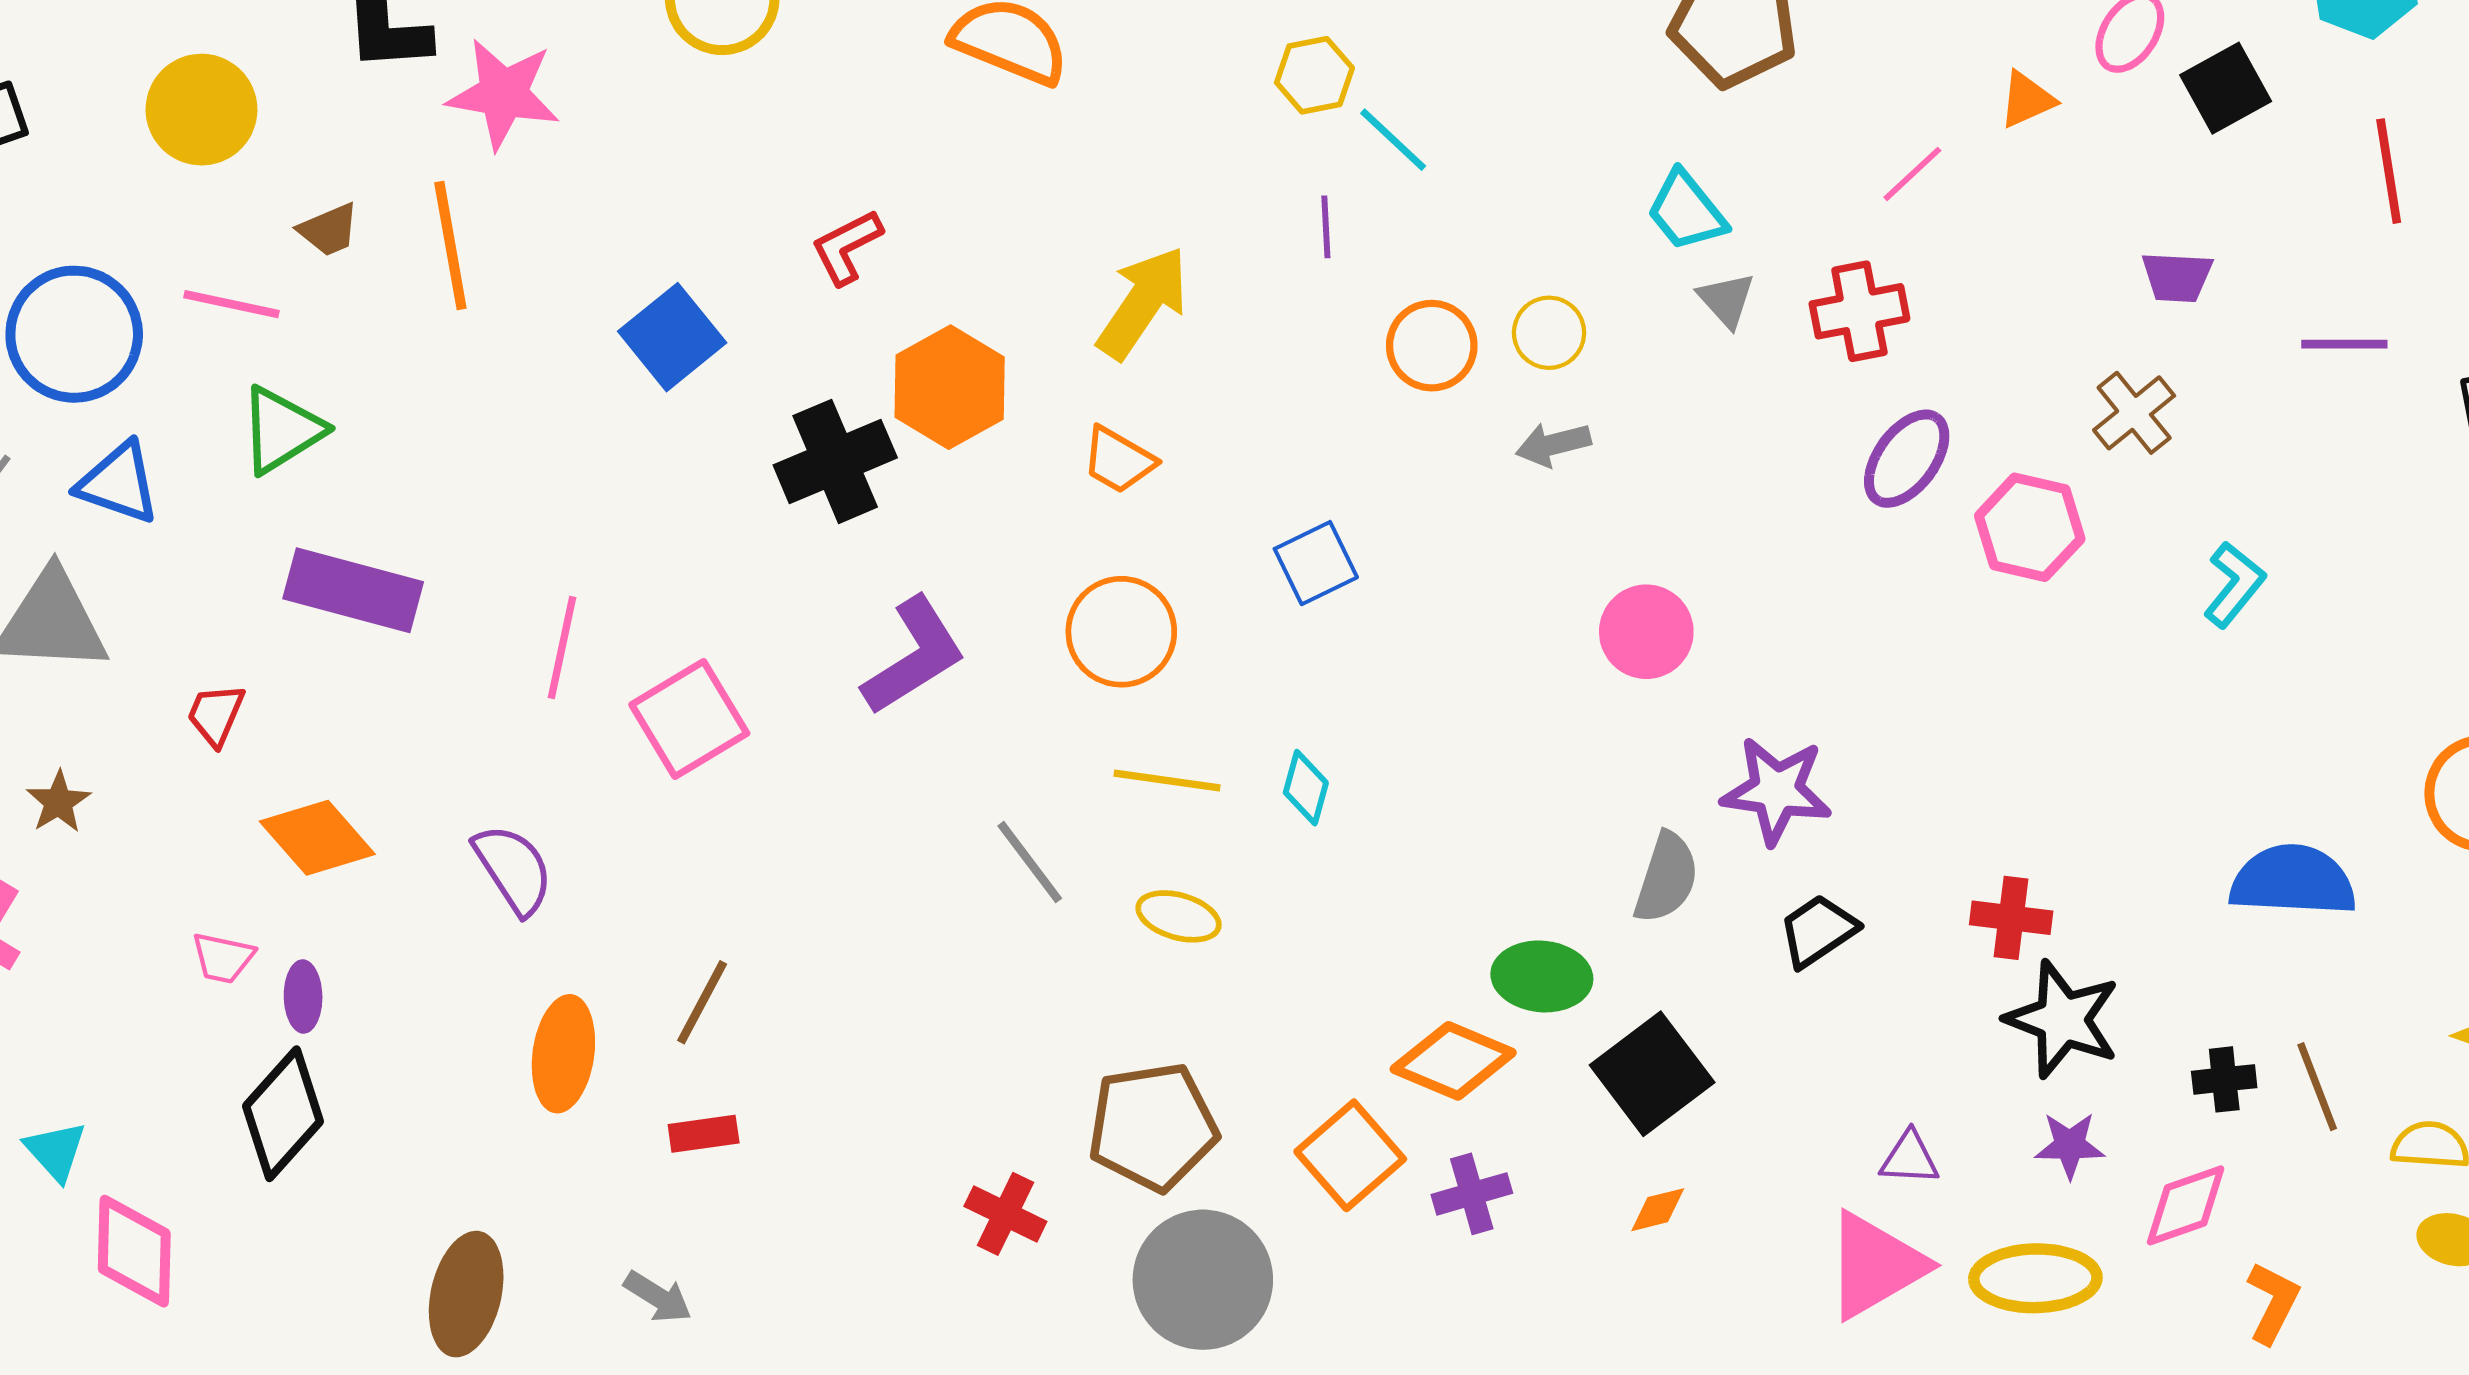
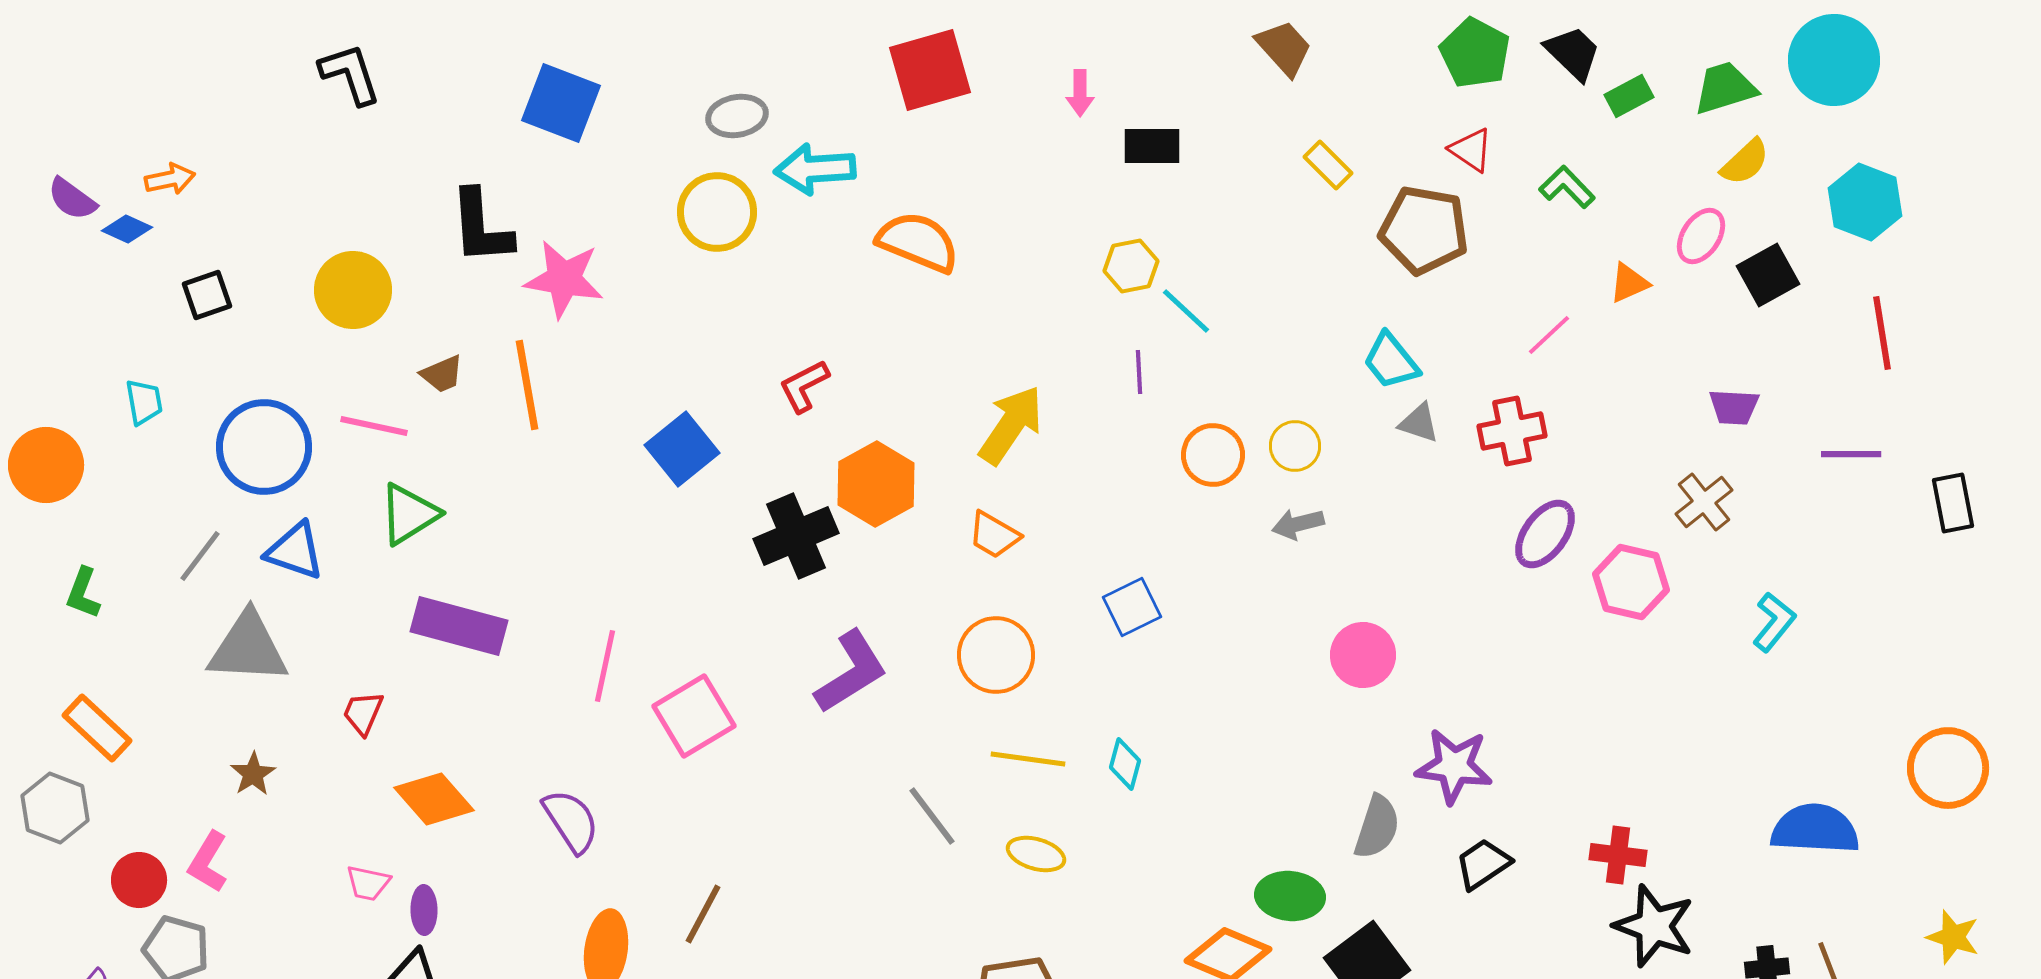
gray triangle: (1726, 300) -> (1419, 423), turned -30

